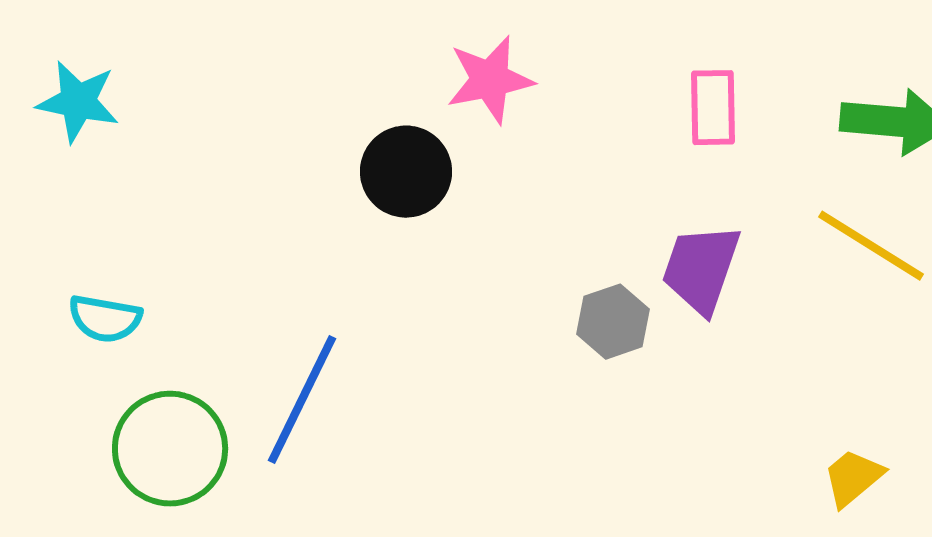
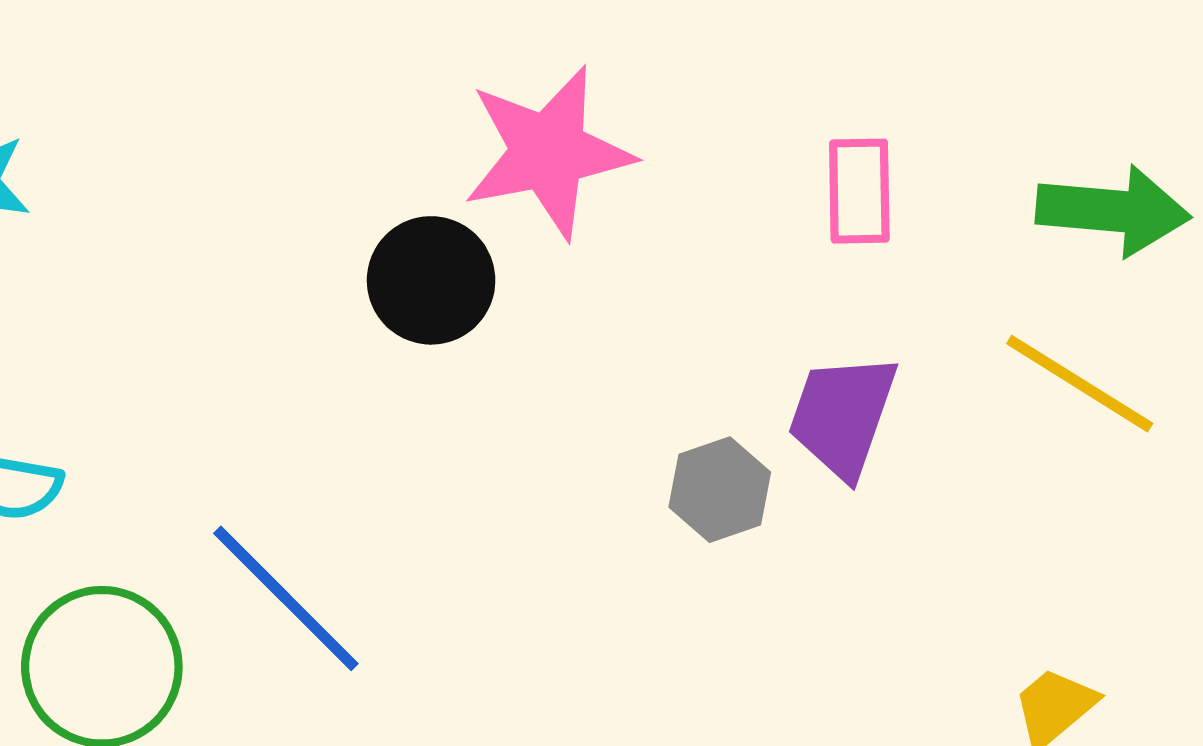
pink star: (490, 80) -> (548, 152), size x1.4
blue line: (302, 400) -> (286, 598), turned -71

